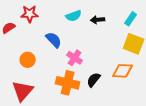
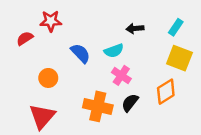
cyan semicircle: (74, 16) -> (114, 51), moved
pink cross: (75, 58) -> (121, 75), moved
orange diamond: (123, 71) -> (166, 92), turned -35

